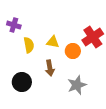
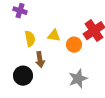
purple cross: (14, 25) -> (20, 11), moved
brown arrow: (50, 68) -> (40, 60), moved

